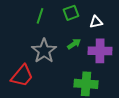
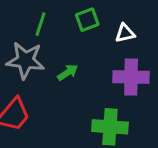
green arrow: (74, 44) -> (68, 72), moved
gray star: (44, 51) -> (25, 60), moved, turned -30

